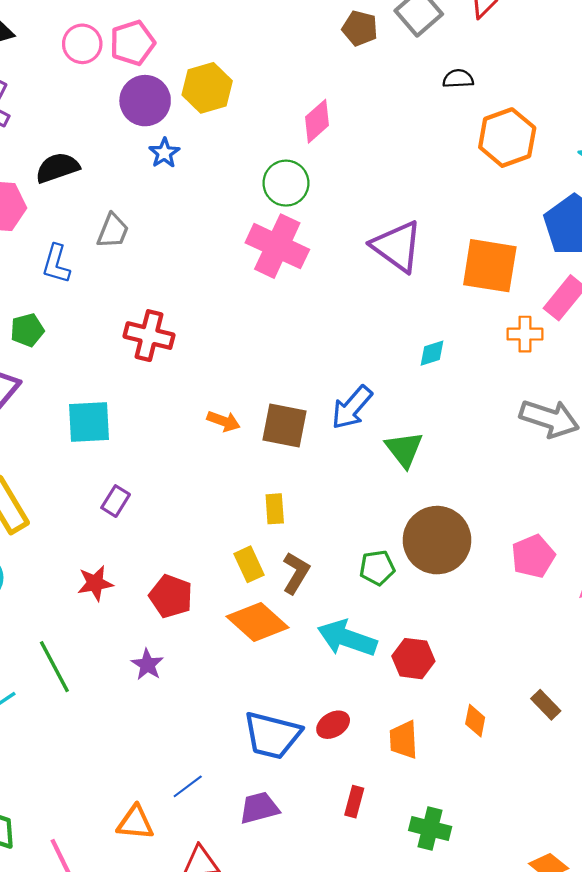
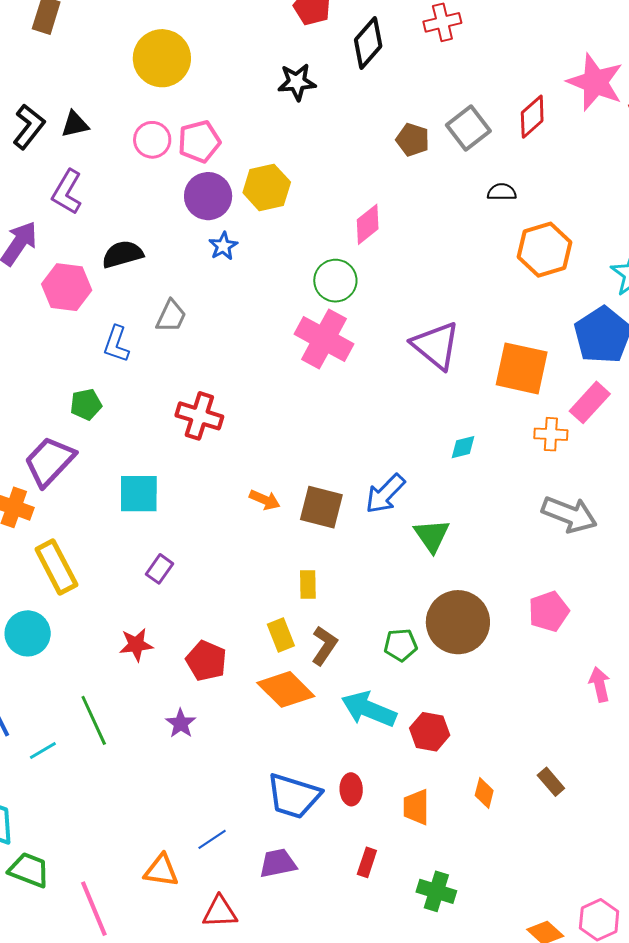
pink pentagon: (533, 556) -> (549, 611), moved
red ellipse: (333, 725) -> (351, 789), turned -64

